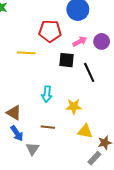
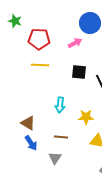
red pentagon: (50, 31) -> (39, 39), moved
pink arrow: (80, 41) -> (75, 43), moved
gray triangle: (32, 149) -> (55, 158), moved

